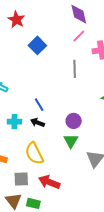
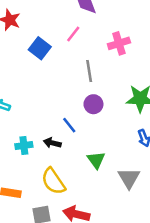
pink line: (79, 36) -> (73, 34), moved
blue line: (39, 105) -> (69, 125), moved
purple circle: (74, 121) -> (93, 104), moved

